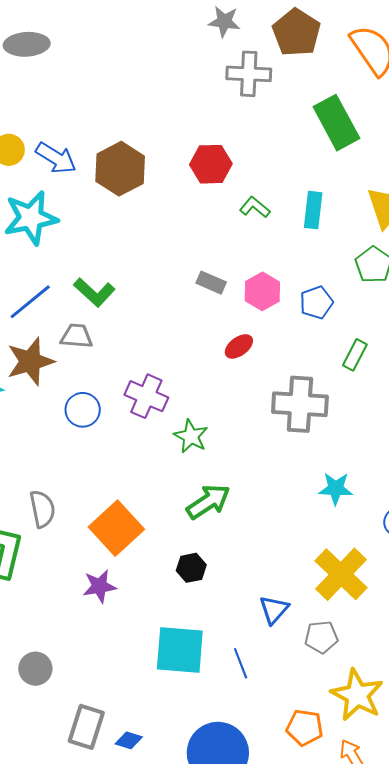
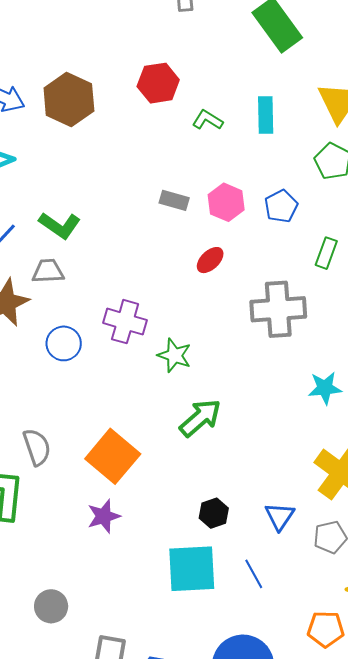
black hexagon: (191, 568) -> (214, 513), moved

